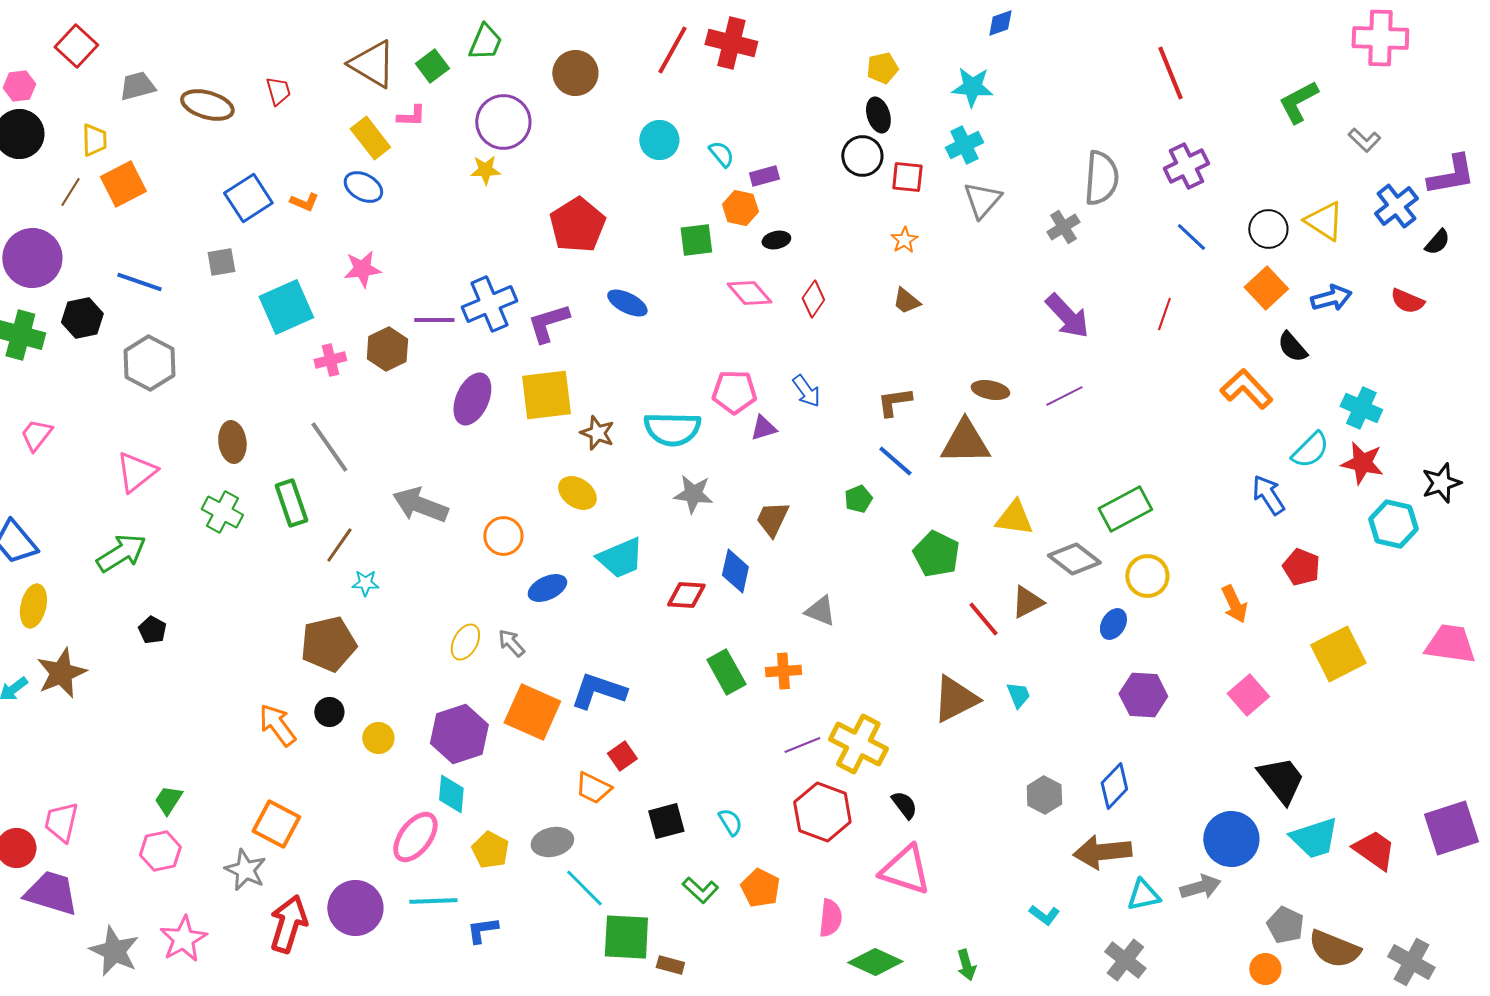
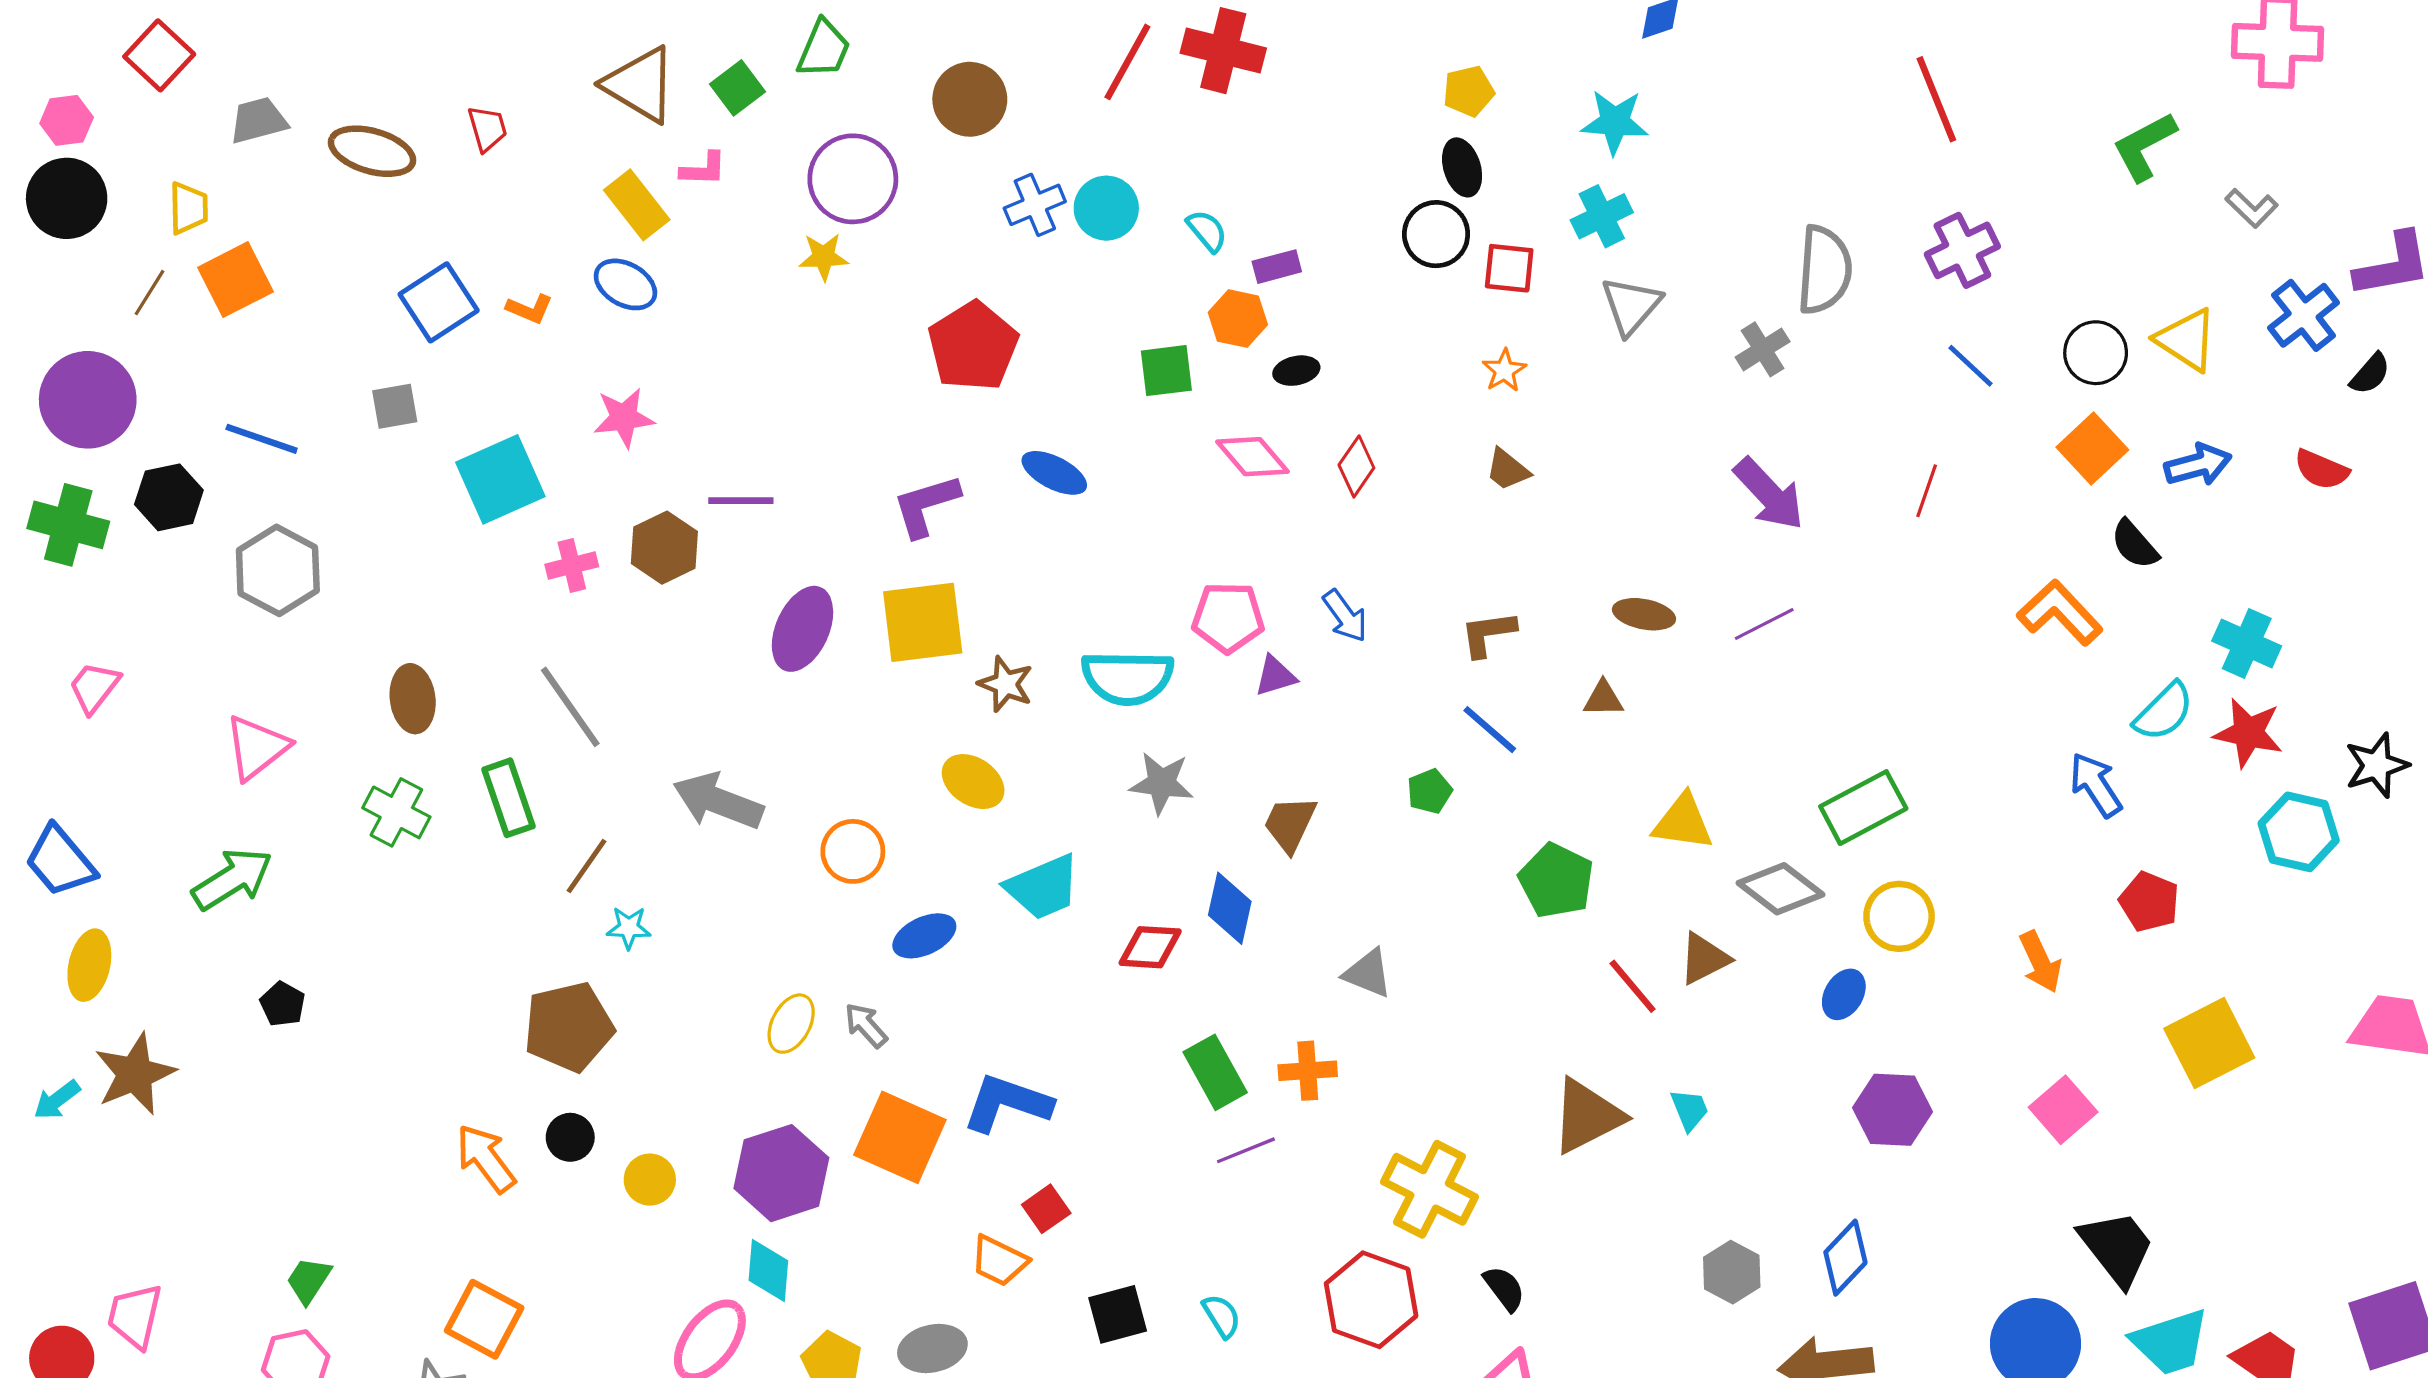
blue cross: (489, 304) -> (1035, 205), moved, size x0.7
brown triangle: (965, 442) -> (1603, 699), size x0.5
purple line: (802, 745) -> (1246, 1150), moved

